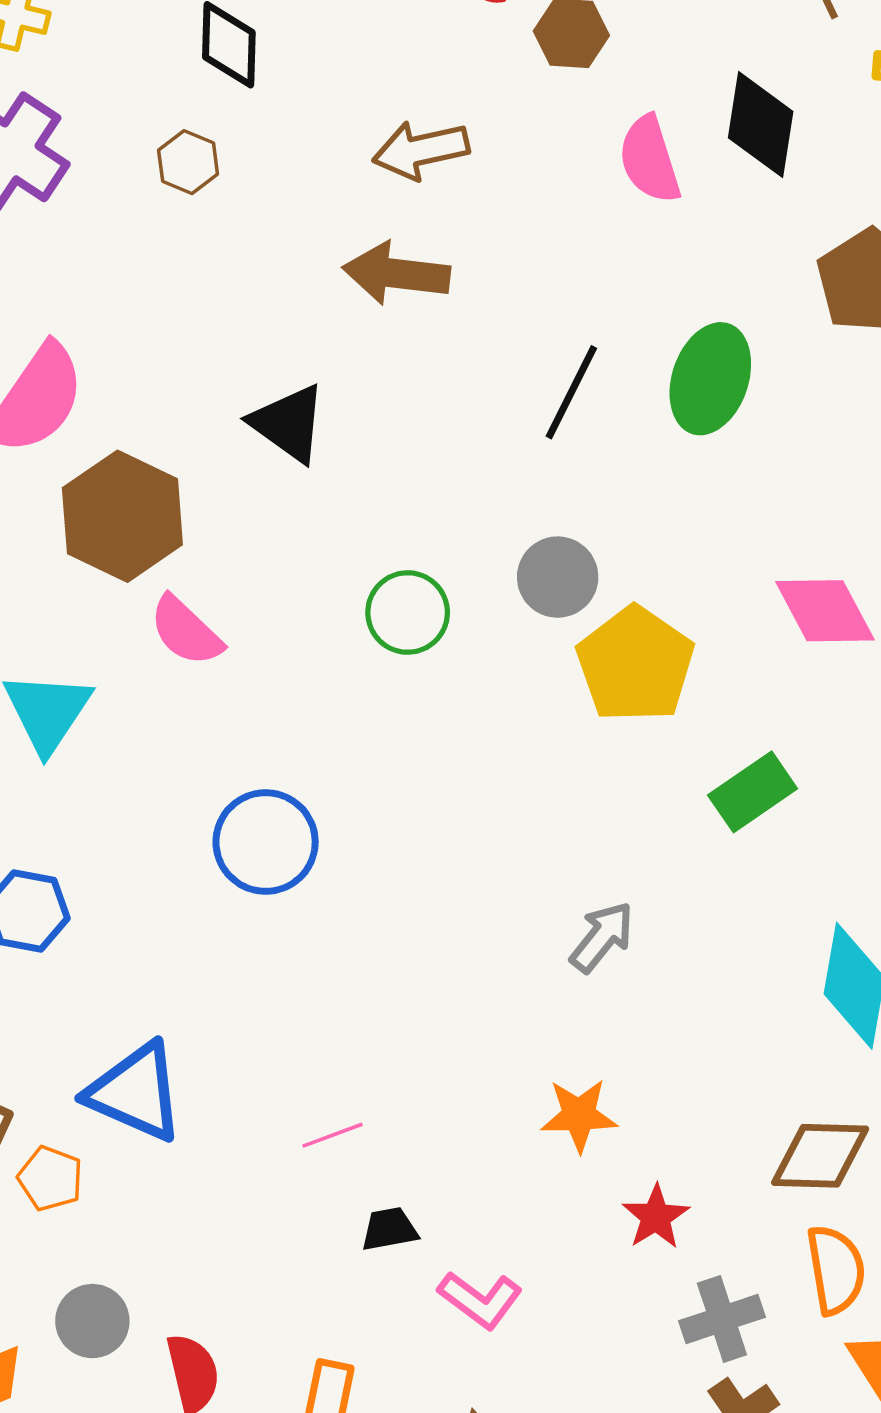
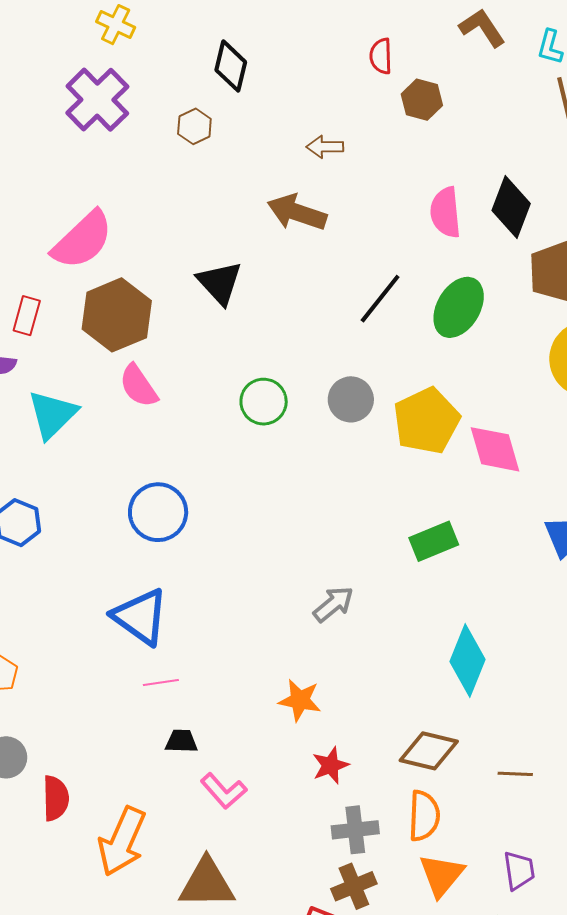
black diamond: (761, 125) -> (511, 207), moved
brown arrow: (421, 150) -> (325, 147), size x0.7
pink semicircle: (650, 159) -> (446, 212), moved
yellow pentagon: (635, 664) -> (426, 421), moved
blue triangle: (135, 1092) -> (140, 617), moved

